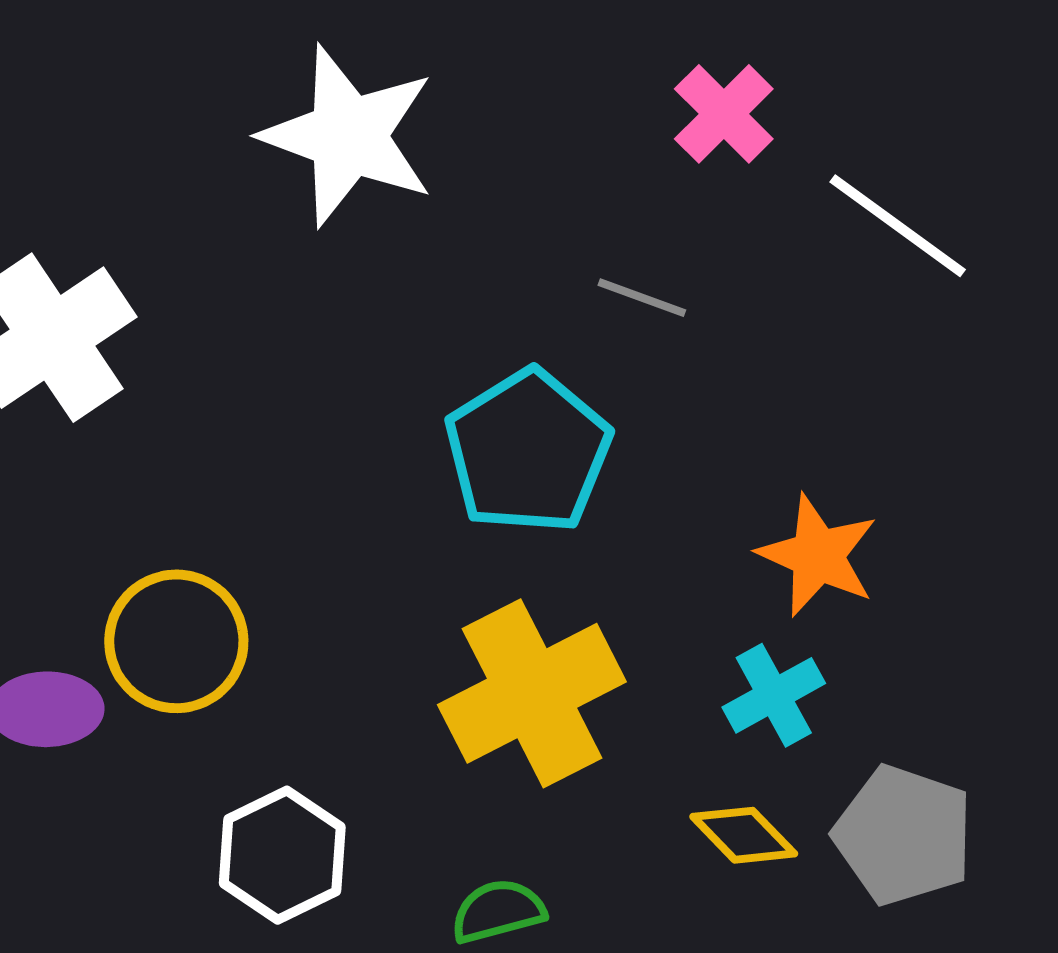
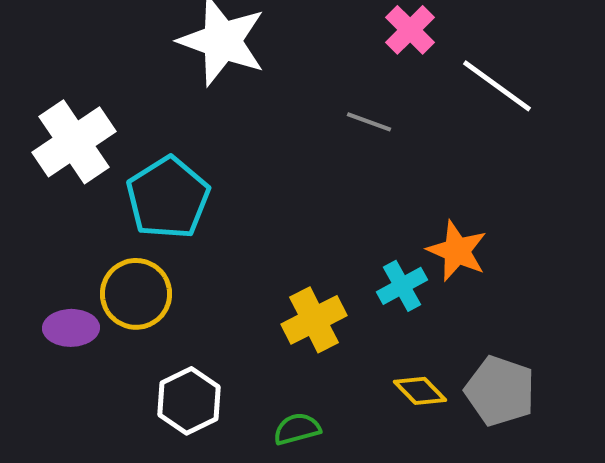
cyan pentagon: (528, 452) -> (168, 198), moved
yellow cross: (532, 693) -> (314, 320), size x0.7
cyan cross: (774, 695) -> (402, 286), moved

